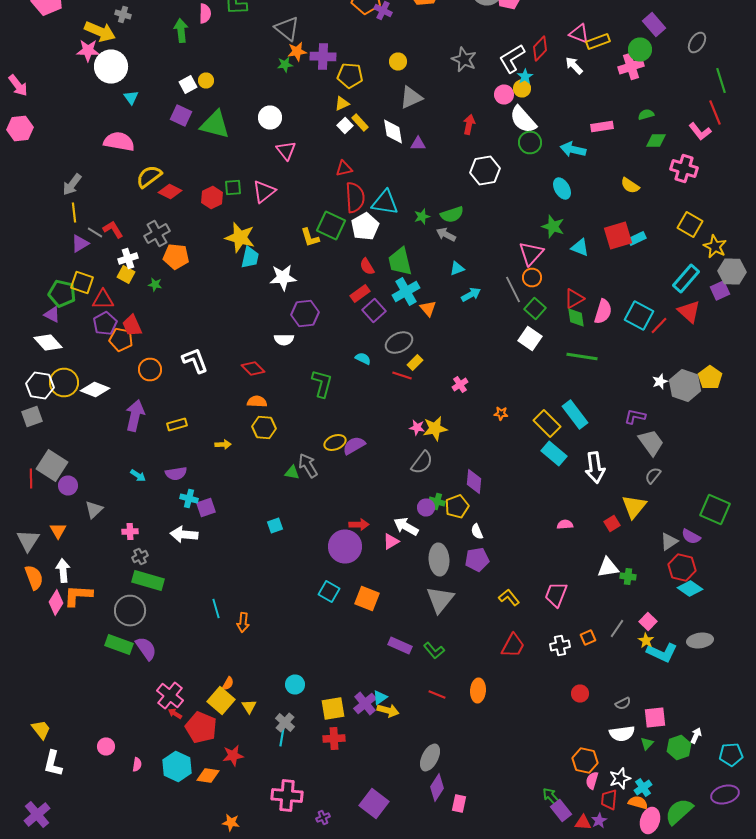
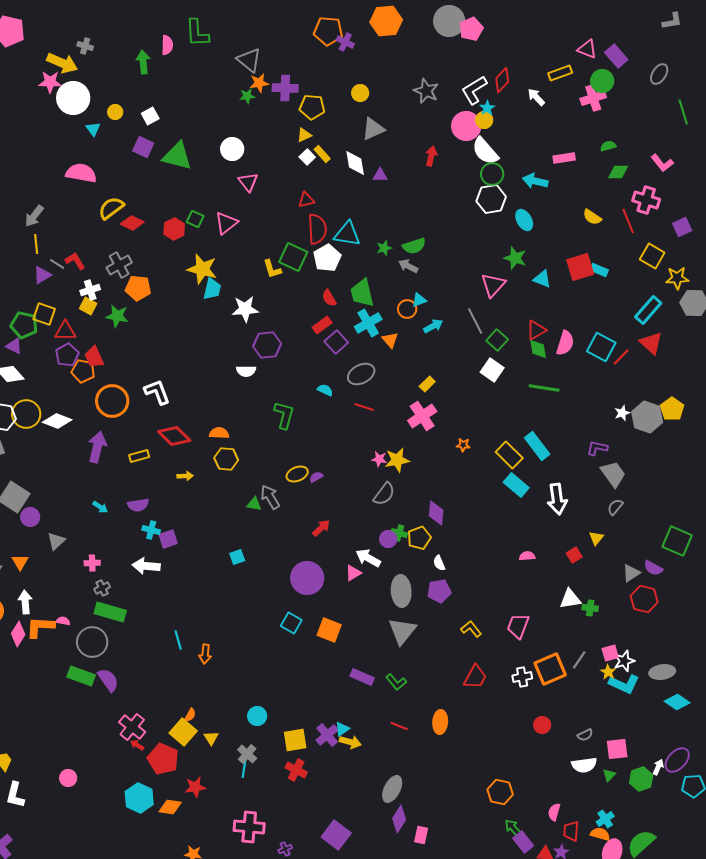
pink triangle: (579, 34) -> (587, 49), moved
yellow circle: (206, 80) -> (115, 112), moved
pink circle: (504, 94) -> (466, 126), size x1.5
red line: (715, 112) -> (628, 221), moved
white hexagon: (485, 170) -> (491, 199), moved
green square: (233, 188) -> (195, 219), turned 30
cyan rectangle: (637, 238) -> (599, 270), turned 48
yellow star: (715, 246) -> (677, 278), turned -30
orange circle: (532, 278) -> (407, 309), moved
green star: (155, 284) -> (117, 316), size x1.6
purple square: (720, 290) -> (682, 227), moved
yellow rectangle: (415, 362) -> (427, 384), moved
red diamond: (253, 368) -> (174, 436), moved, size x1.4
orange circle: (150, 370) -> (112, 401), size x1.4
pink cross: (460, 384) -> (422, 416), size x1.8
purple semicircle: (354, 446) -> (316, 477), size x0.6
yellow triangle: (634, 506) -> (596, 538), size x0.6
red arrow: (359, 524) -> (321, 528), moved, turned -42
cyan diamond: (690, 588) -> (677, 702), moved
pink square: (648, 622) -> (610, 653), turned 30
orange square: (588, 638) -> (550, 669), size x2.0
red cross: (334, 738) -> (296, 770), turned 30
orange hexagon: (585, 760) -> (500, 792), moved
pink semicircle: (137, 764) -> (63, 621), moved, turned -88
white star: (620, 778) -> (624, 661), moved
purple ellipse: (725, 794) -> (677, 760), moved, turned -32

